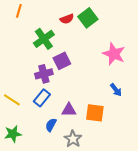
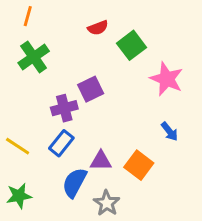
green square: (88, 18) -> (132, 45), moved
green cross: (44, 39) -> (34, 57), moved
orange square: (95, 113) -> (139, 165), turned 30
blue semicircle: (51, 125) -> (75, 183), size x1.5

